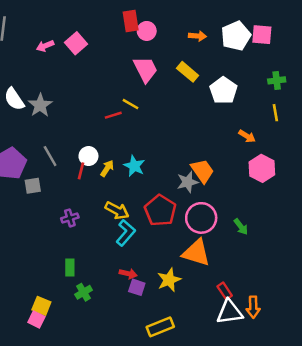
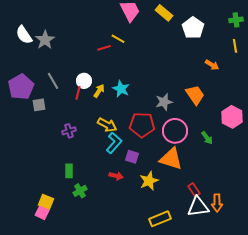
pink hexagon: (262, 168) -> (232, 117), moved
orange trapezoid: (202, 171) -> (195, 95), moved
red pentagon: (160, 211) -> (142, 125), turned -30
purple square: (137, 287) -> (132, 157), moved
yellow rectangle: (160, 327) -> (160, 219), moved

